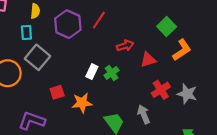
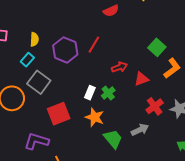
cyan rectangle: (26, 32) -> (27, 60), turned 48
red square: (57, 92) -> (59, 114), size x1.6
orange star: (82, 103) -> (95, 117), moved, turned 30
gray arrow: (144, 114) -> (140, 130), turned 90

